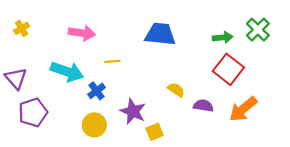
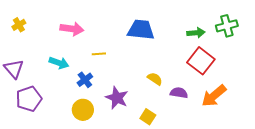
green cross: (258, 30) -> (227, 26), turned 30
cyan arrow: (67, 72) -> (59, 63), size x0.7
yellow square: (155, 132) -> (148, 117), moved, turned -35

